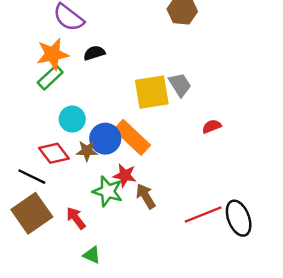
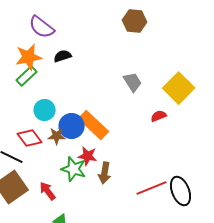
yellow square: (152, 92) -> (179, 88), moved, turned -36
brown arrow: (146, 196) -> (105, 173), turned -140

